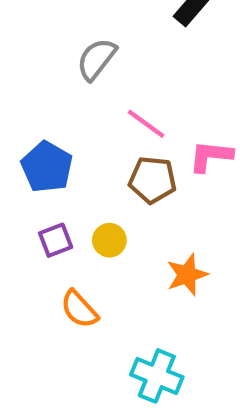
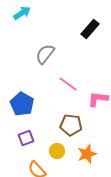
brown pentagon: (152, 180) -> (71, 125), moved
yellow circle: (109, 240) -> (57, 151), moved

